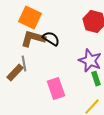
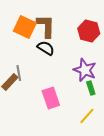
brown L-shape: (33, 39) -> (46, 26), moved, turned 75

